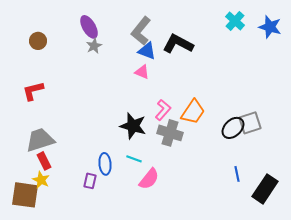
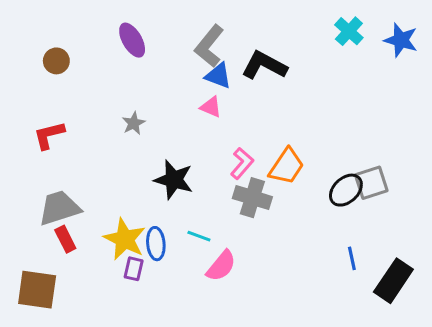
gray star: (94, 46) -> (134, 123), moved
black star: (133, 126) -> (174, 180), moved
yellow star: (41, 180) -> (125, 239), moved, size x1.6

